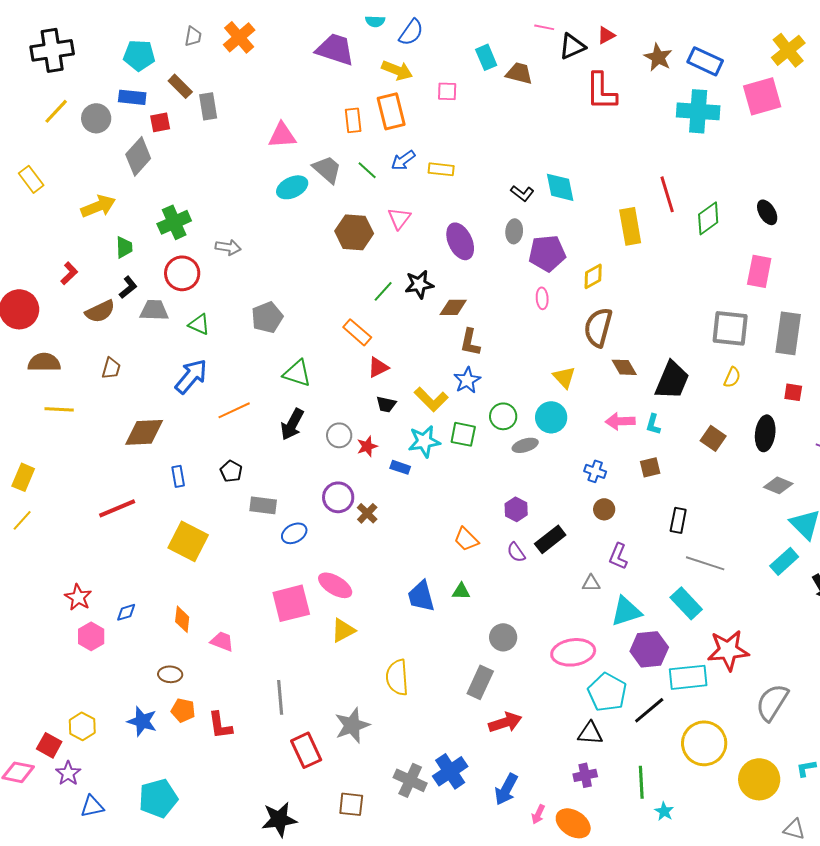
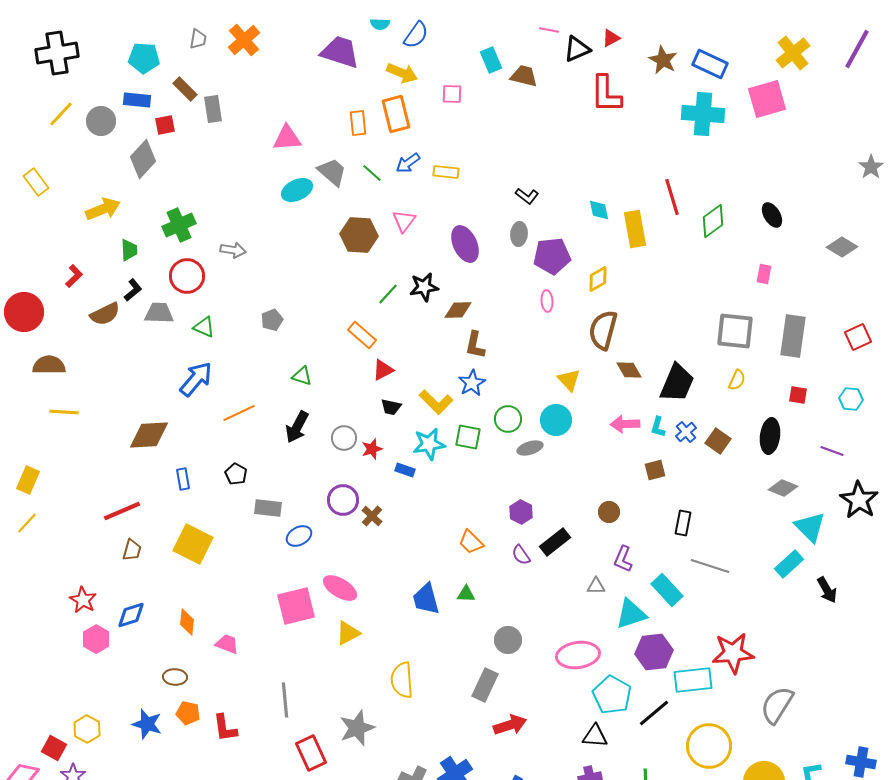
cyan diamond: (560, 187) -> (599, 210), moved, size x0.7
pink rectangle: (759, 271) -> (764, 274), size x0.6
gray pentagon: (267, 317) -> (272, 320), size x0.7
brown trapezoid: (111, 368) -> (132, 550), moved
green triangle: (297, 373) -> (302, 376), size x0.7
blue cross: (595, 471) -> (686, 432), moved, turned 30
cyan rectangle: (686, 603) -> (667, 590), moved
blue diamond: (126, 612) -> (131, 615), size x1.4

